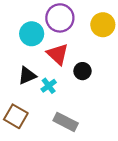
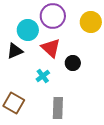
black triangle: (27, 76) -> (15, 51), moved
gray rectangle: (66, 122) -> (58, 108), turned 65

